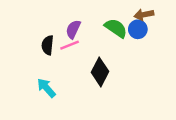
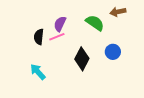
blue circle: (138, 29) -> (113, 52), moved

